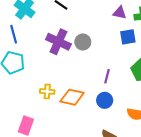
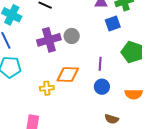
purple cross: (58, 42) -> (49, 40), turned -30
orange diamond: (72, 97) -> (68, 74), moved

